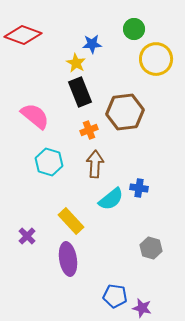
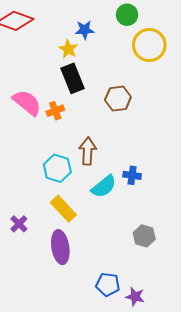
brown hexagon: (125, 112) -> (118, 99), size x0.7
orange cross: (89, 130) -> (55, 111), moved
cyan hexagon: (49, 162) -> (57, 168), moved

